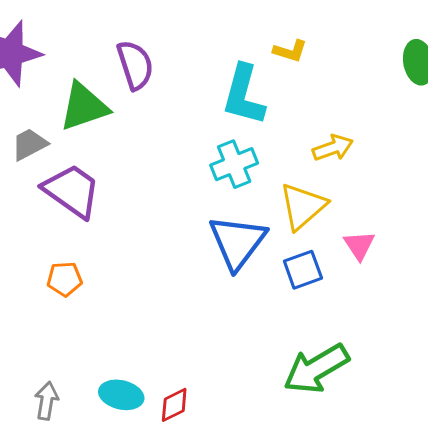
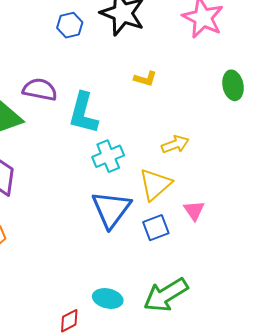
purple semicircle: (135, 65) -> (40, 90), turned -60
cyan L-shape: (244, 95) -> (83, 113), moved
cyan ellipse: (121, 395) -> (108, 298), moved

